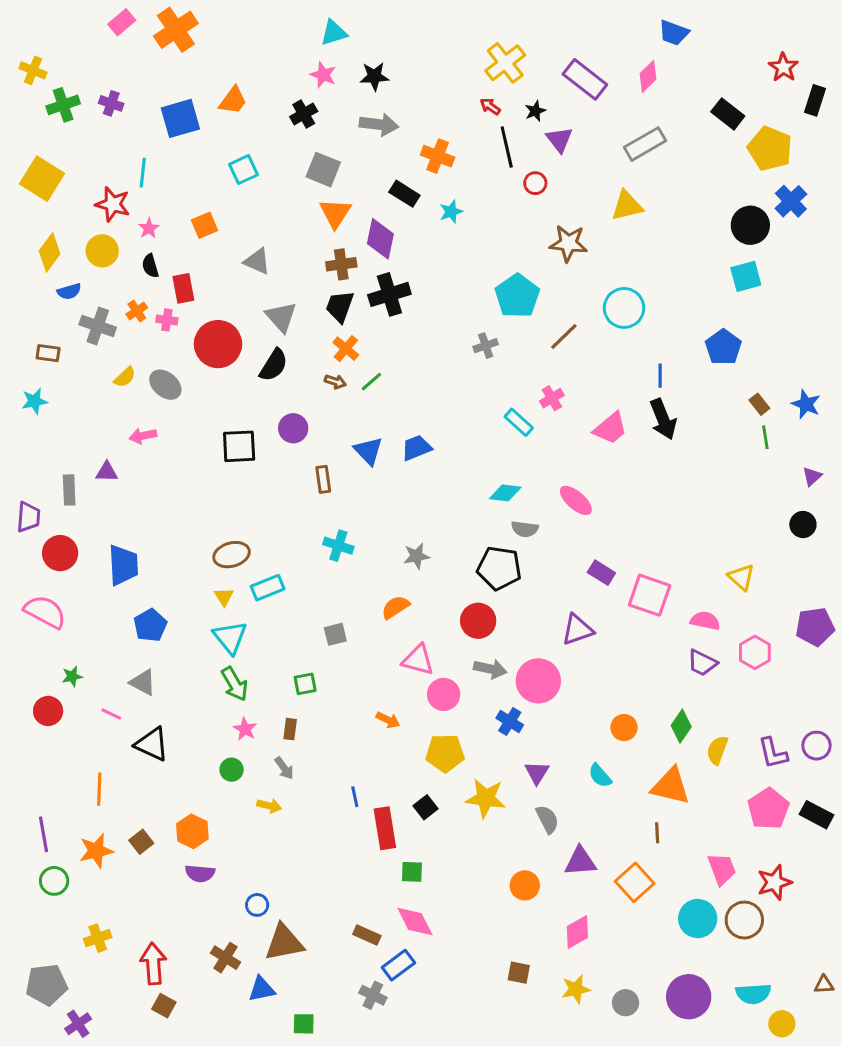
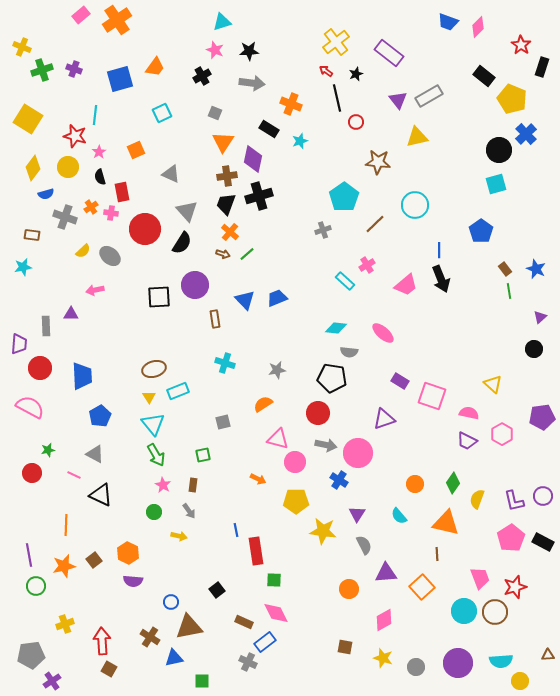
pink diamond: (648, 76) -> (478, 27), moved
purple triangle: (559, 140) -> (398, 100), moved
gray square: (323, 170) -> (215, 113), size x0.6
purple circle: (293, 428) -> (195, 285), size x1.4
black square: (426, 807) -> (217, 590), moved
yellow star: (576, 989) -> (383, 658), turned 30

